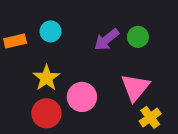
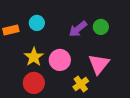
pink circle: (82, 97) -> (60, 60), moved
yellow cross: (150, 117) -> (81, 84), moved

